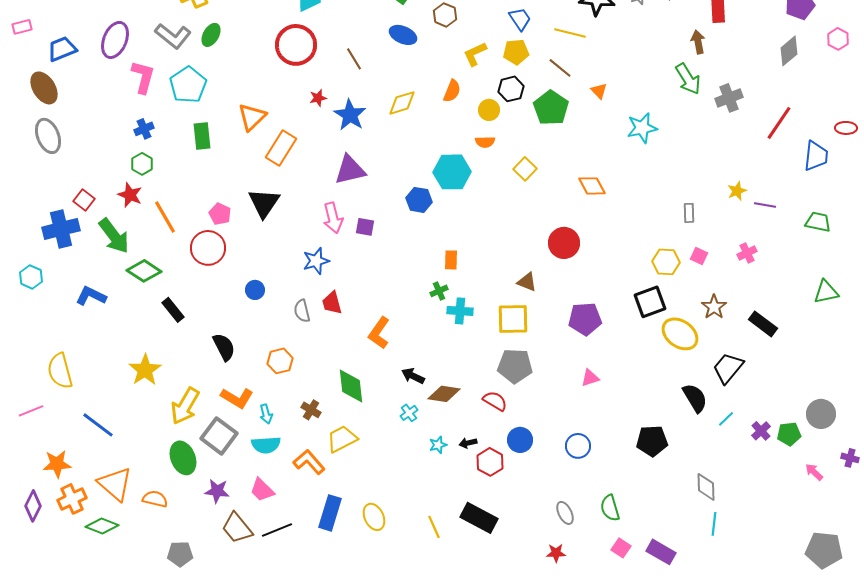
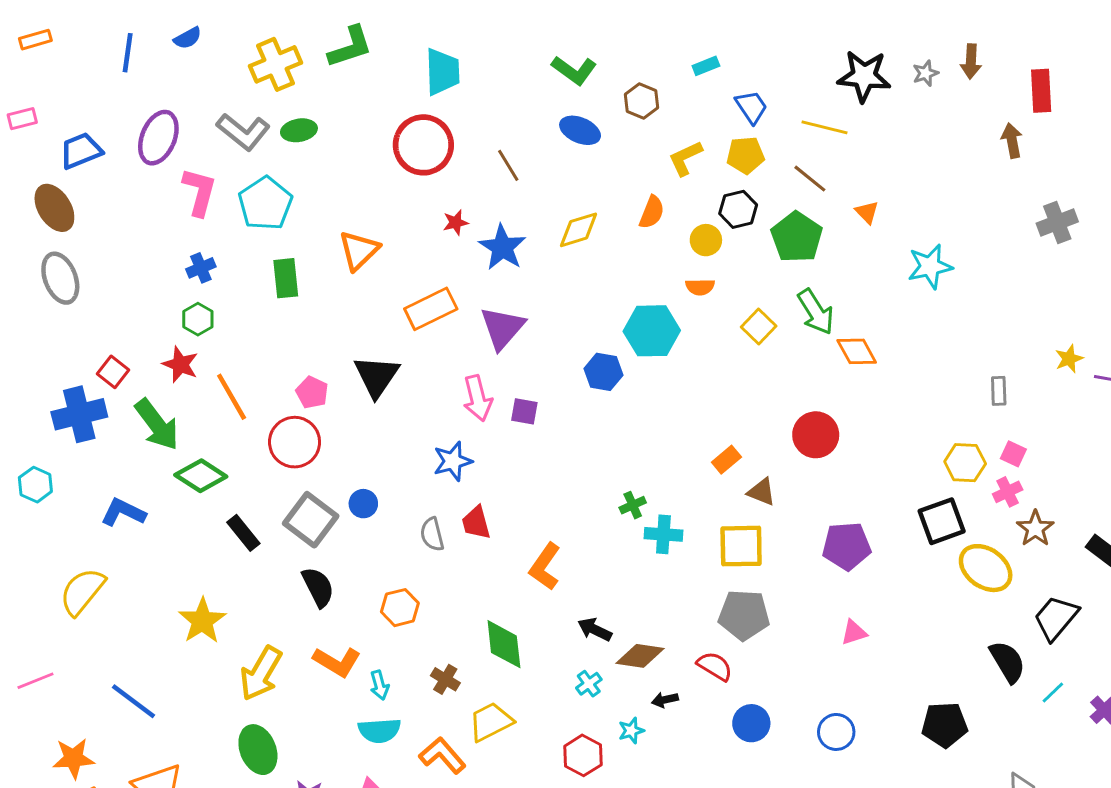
green ellipse: (211, 35) -> (299, 130), turned 50
green arrow: (688, 79) -> (816, 312), moved
orange rectangle: (281, 148) -> (431, 309), moved, turned 32
purple triangle: (350, 170) -> (502, 328), turned -36
pink cross: (747, 253) -> (1008, 492), moved
orange rectangle: (451, 260) -> (726, 460), moved, turned 48
yellow semicircle: (60, 371) -> (82, 591), moved, turned 54
gray square: (219, 436) -> (311, 520), moved
black arrow: (468, 443) -> (665, 700), moved
red hexagon: (490, 462) -> (583, 755), moved

